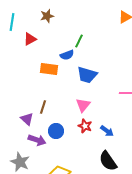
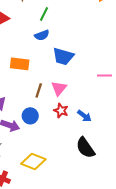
green line: (79, 41) -> (44, 14), moved
orange rectangle: (49, 69) -> (20, 64), moved
brown line: (43, 107) -> (39, 90), moved

